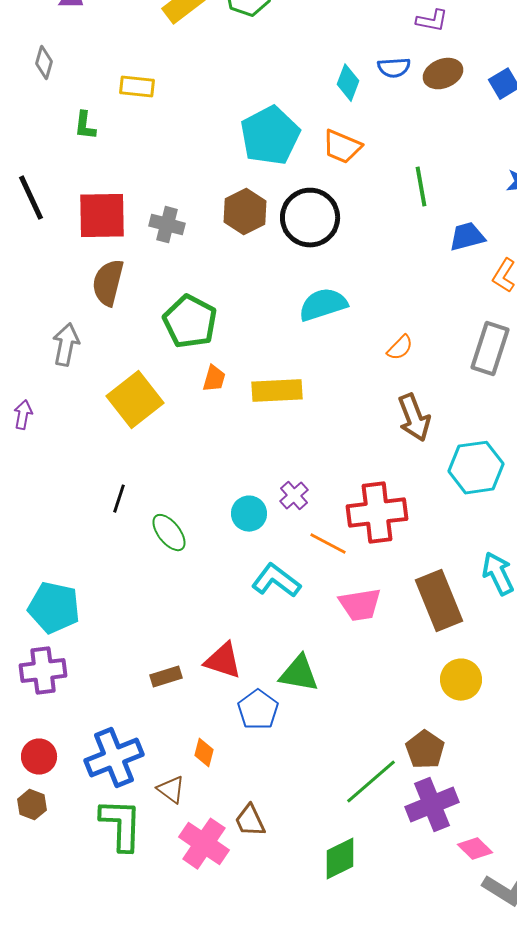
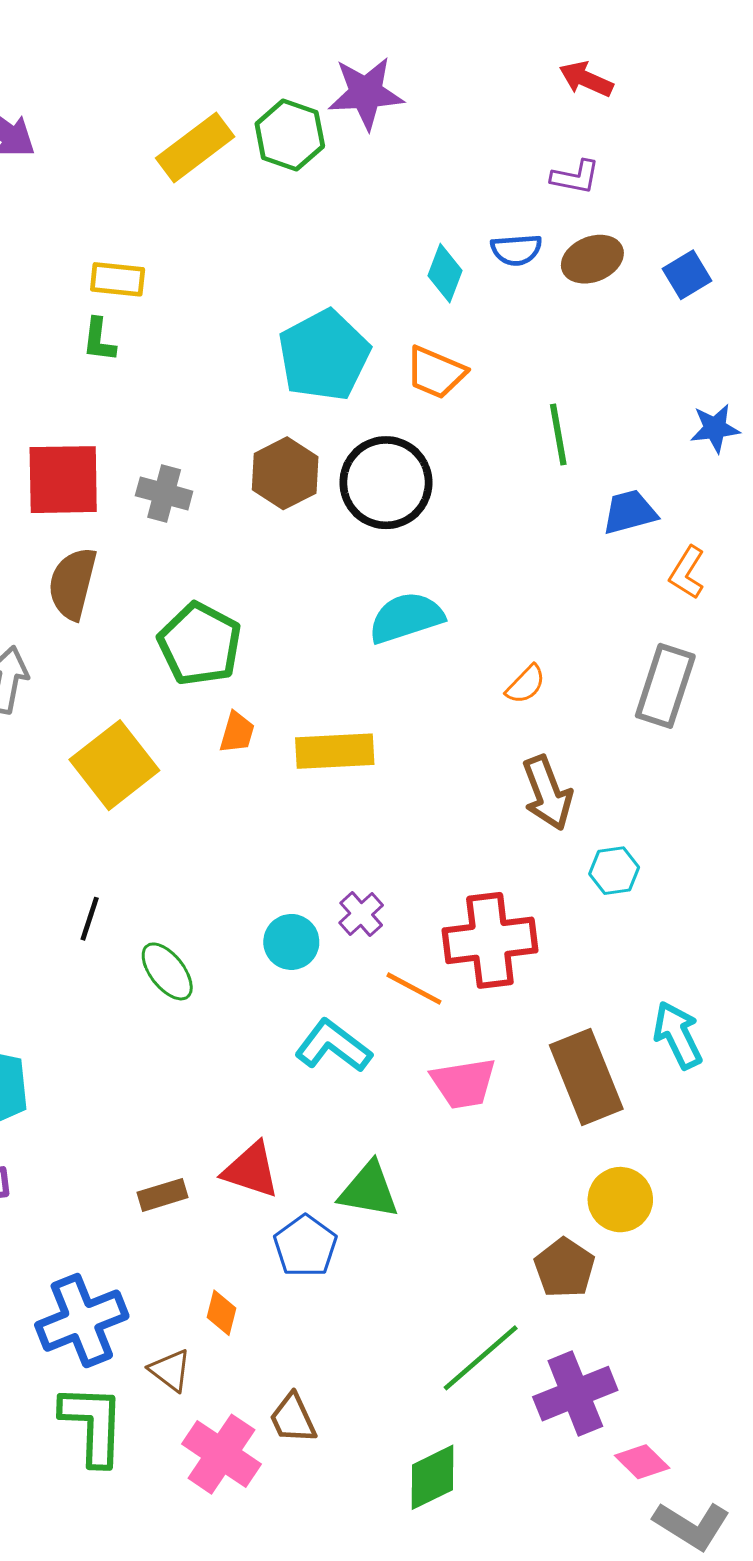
green L-shape: (85, 126) -> (99, 340), moved
cyan hexagon: (476, 468) -> (614, 871), moved, size x0.6
brown pentagon: (425, 750) -> (564, 1268), moved

